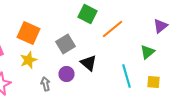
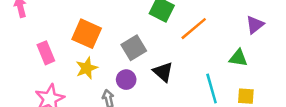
green triangle: (148, 52) -> (238, 58), turned 49
purple circle: (66, 74) -> (126, 80), moved

